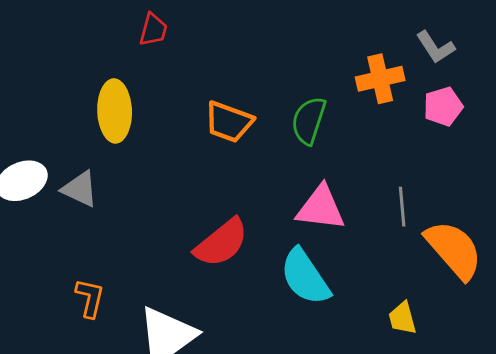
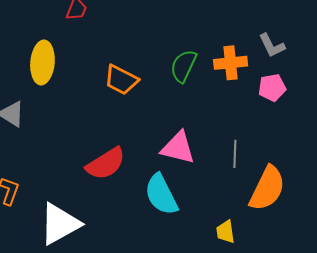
green semicircle: (309, 121) -> (183, 66), moved
orange semicircle: (454, 250) -> (267, 188), turned 60

